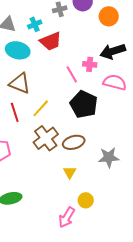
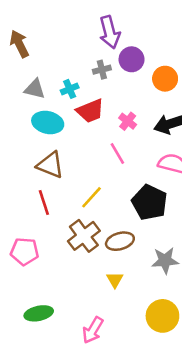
pink cross: (90, 64) -> (128, 121), moved, turned 32
black pentagon: (84, 104) -> (150, 202), moved
yellow line: (41, 108) -> (92, 197), moved
yellow circle: (86, 200) -> (162, 316), moved, size x1.6
pink arrow: (67, 217) -> (93, 330), moved

